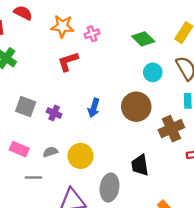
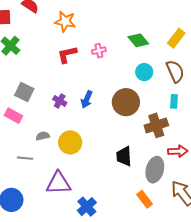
pink cross: (92, 34) -> (99, 51), moved
purple cross: (54, 113) -> (60, 101), moved
pink rectangle: (19, 149) -> (13, 116), moved
gray ellipse: (110, 188) -> (155, 170), moved

